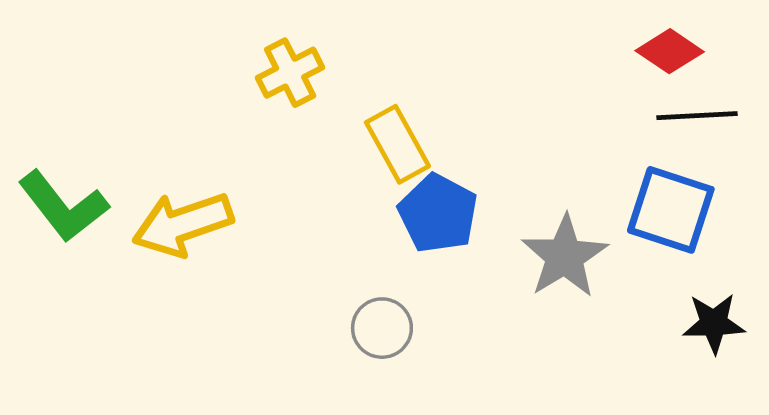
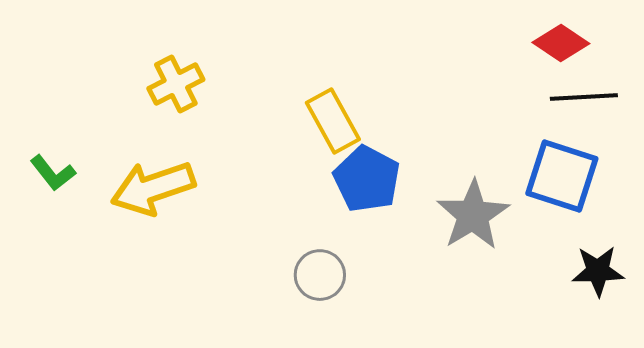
yellow cross: (290, 73) -> (176, 84), moved
green L-shape: (63, 206) -> (53, 173), size x0.6

